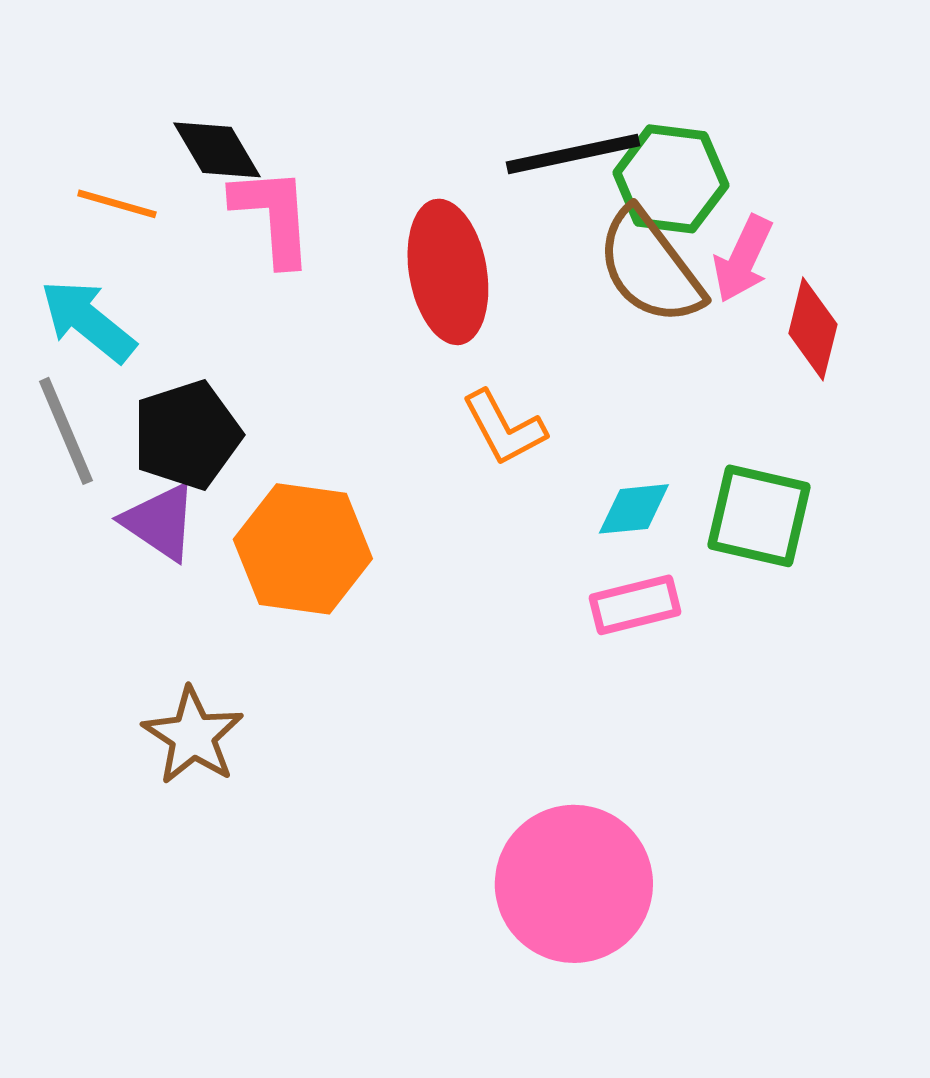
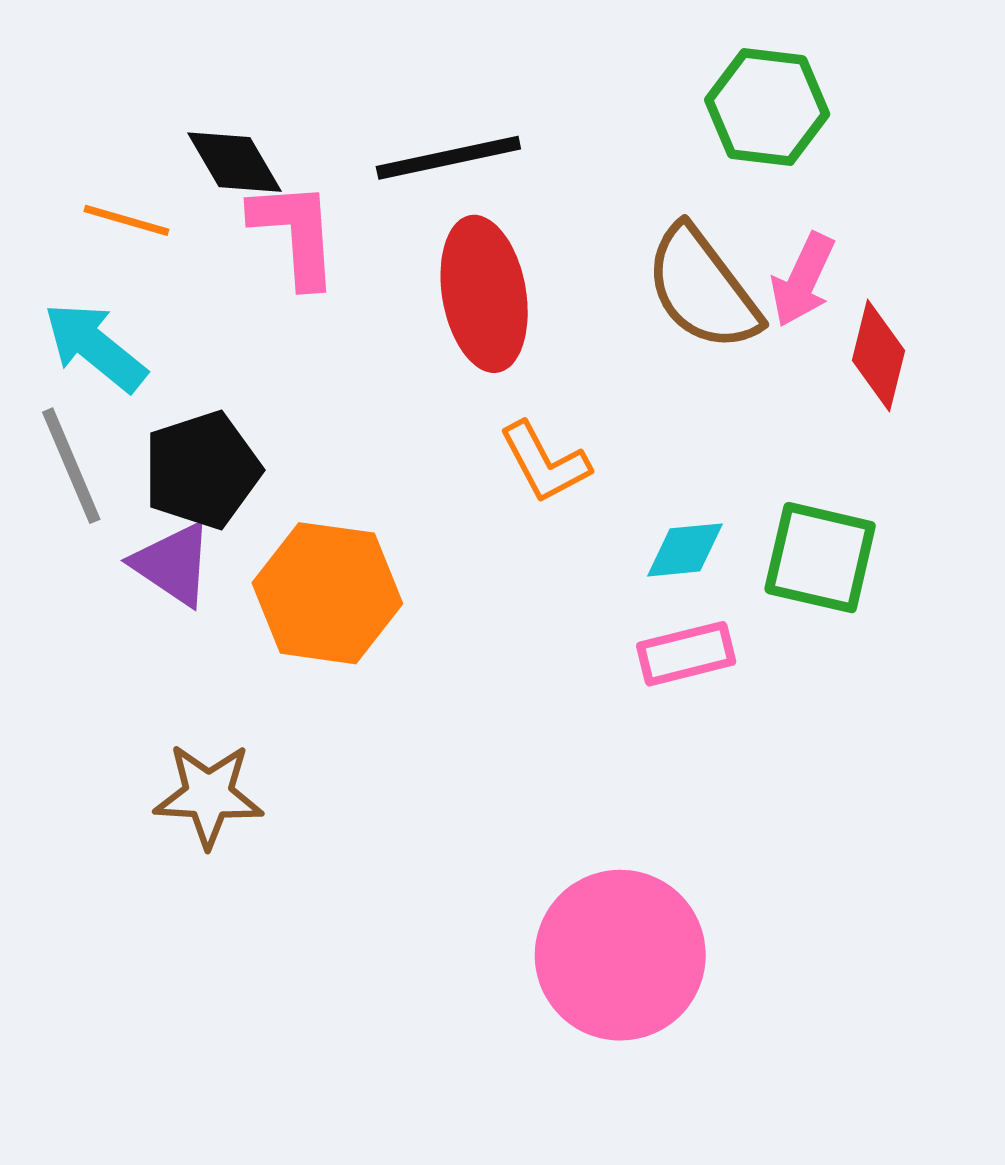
black line: (573, 154) -> (448, 158), moved
green hexagon: (671, 179) -> (767, 107), moved
brown star: (193, 736) -> (209, 795), turned -30

